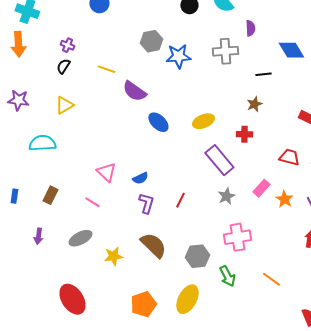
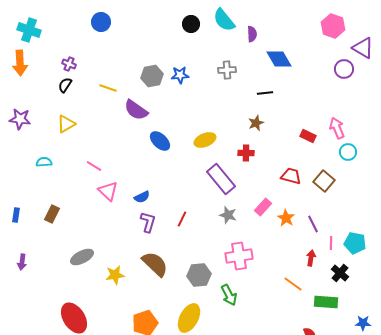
purple semicircle: (250, 28) -> (252, 34), moved
gray hexagon: (151, 41) -> (152, 76), moved
blue diamond: (291, 50) -> (279, 59), moved
gray cross: (225, 51) -> (227, 70), size x0.7
blue star: (178, 56) -> (180, 75), size x0.7
cyan semicircle: (42, 143) -> (44, 162), size x0.6
gray star: (226, 196) -> (228, 215), turned -30
pink line: (92, 202) -> (94, 166), moved
purple arrow: (38, 236) -> (22, 262), moved
orange line: (271, 279) -> (293, 284), moved

